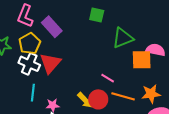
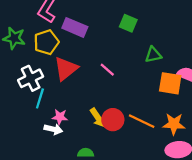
purple rectangle: (52, 27) -> (75, 27), turned -35
green triangle: (123, 38) -> (153, 55), size x0.7
white cross: (29, 64) -> (31, 78), moved, turned 30
pink line: (108, 78) -> (107, 70), moved

